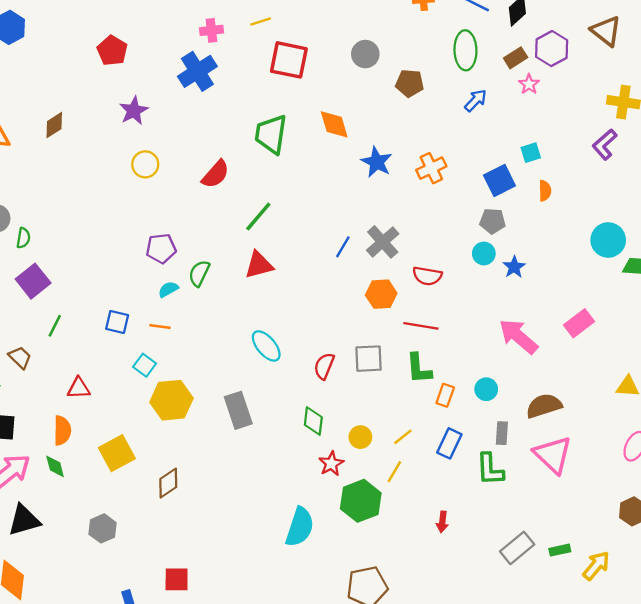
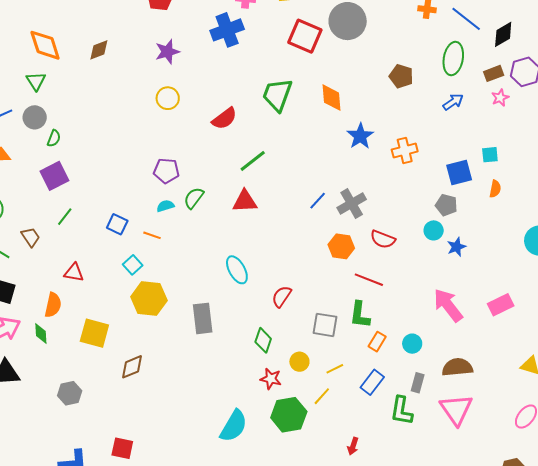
gray circle: (365, 54) -> (348, 21), moved, size x1.6
gray square: (369, 359) -> (325, 325), moved
yellow square: (117, 453) -> (94, 333), turned 32
red star: (331, 464) -> (271, 379), turned 30

